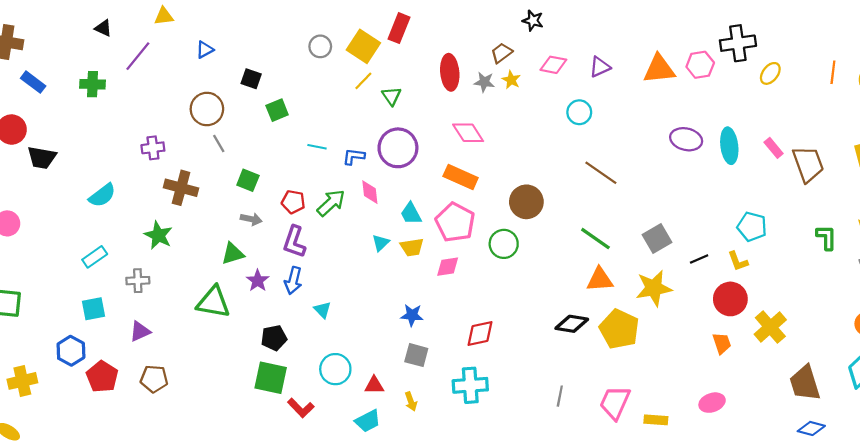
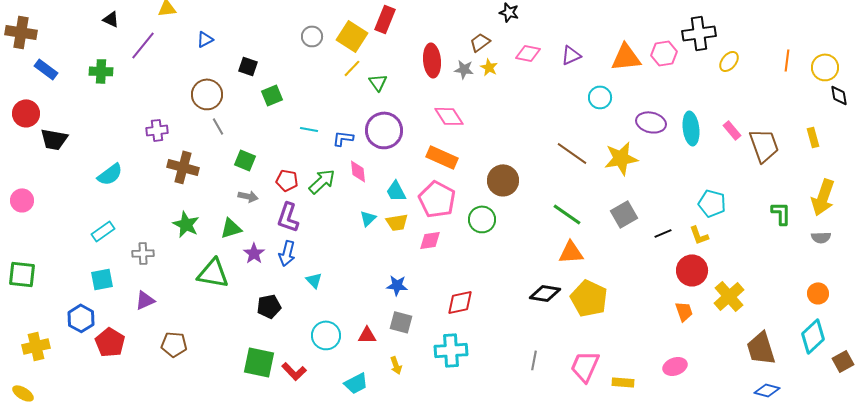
cyan circle: (579, 112) -> (600, 97), moved
green star: (158, 235) -> (186, 224), moved
yellow star: (654, 288) -> (621, 158), moved
green square: (271, 378) -> (259, 362), moved
brown pentagon: (154, 379) -> (174, 344), moved
red triangle: (374, 385) -> (367, 335), moved

